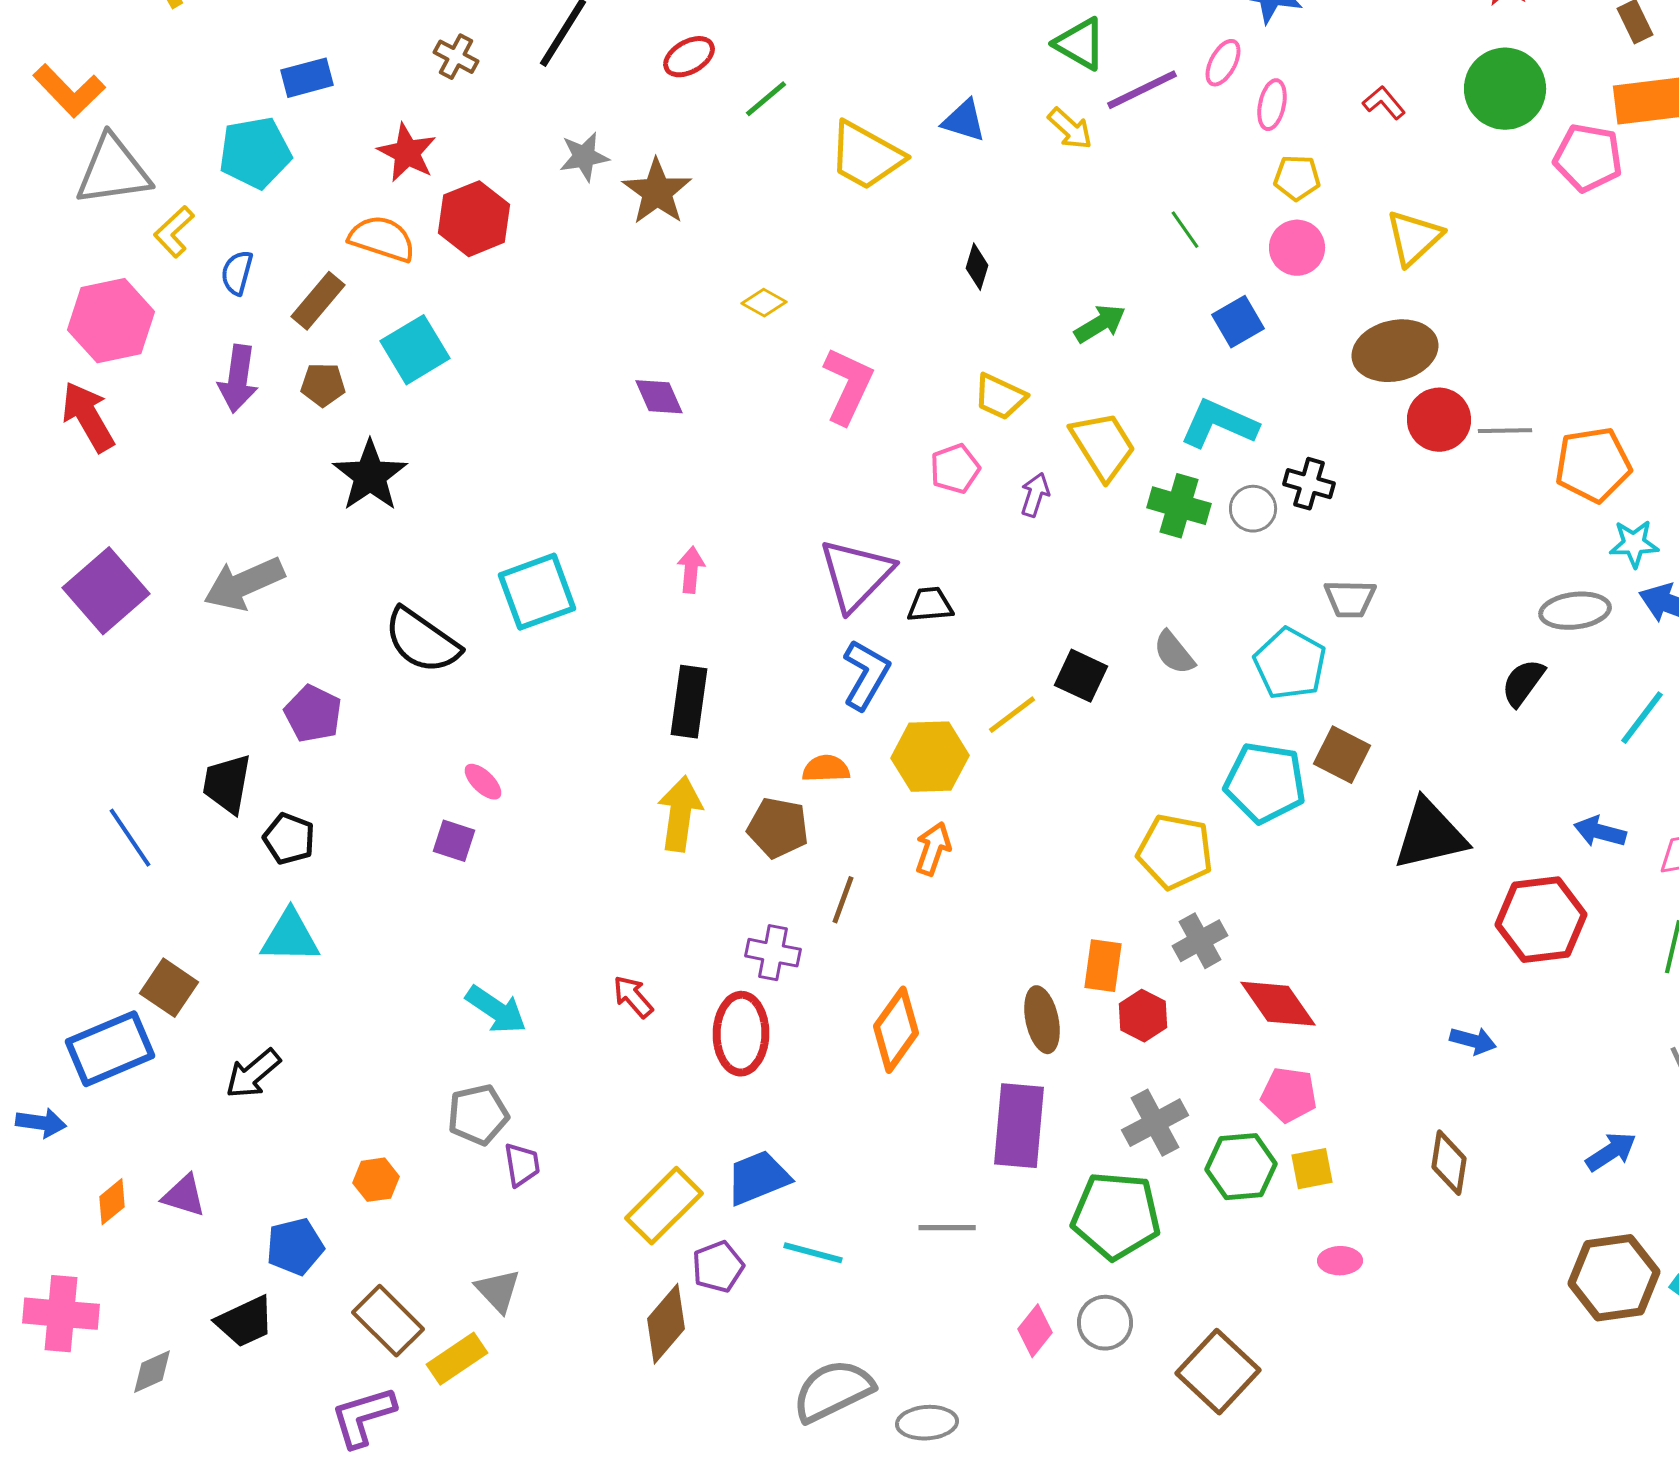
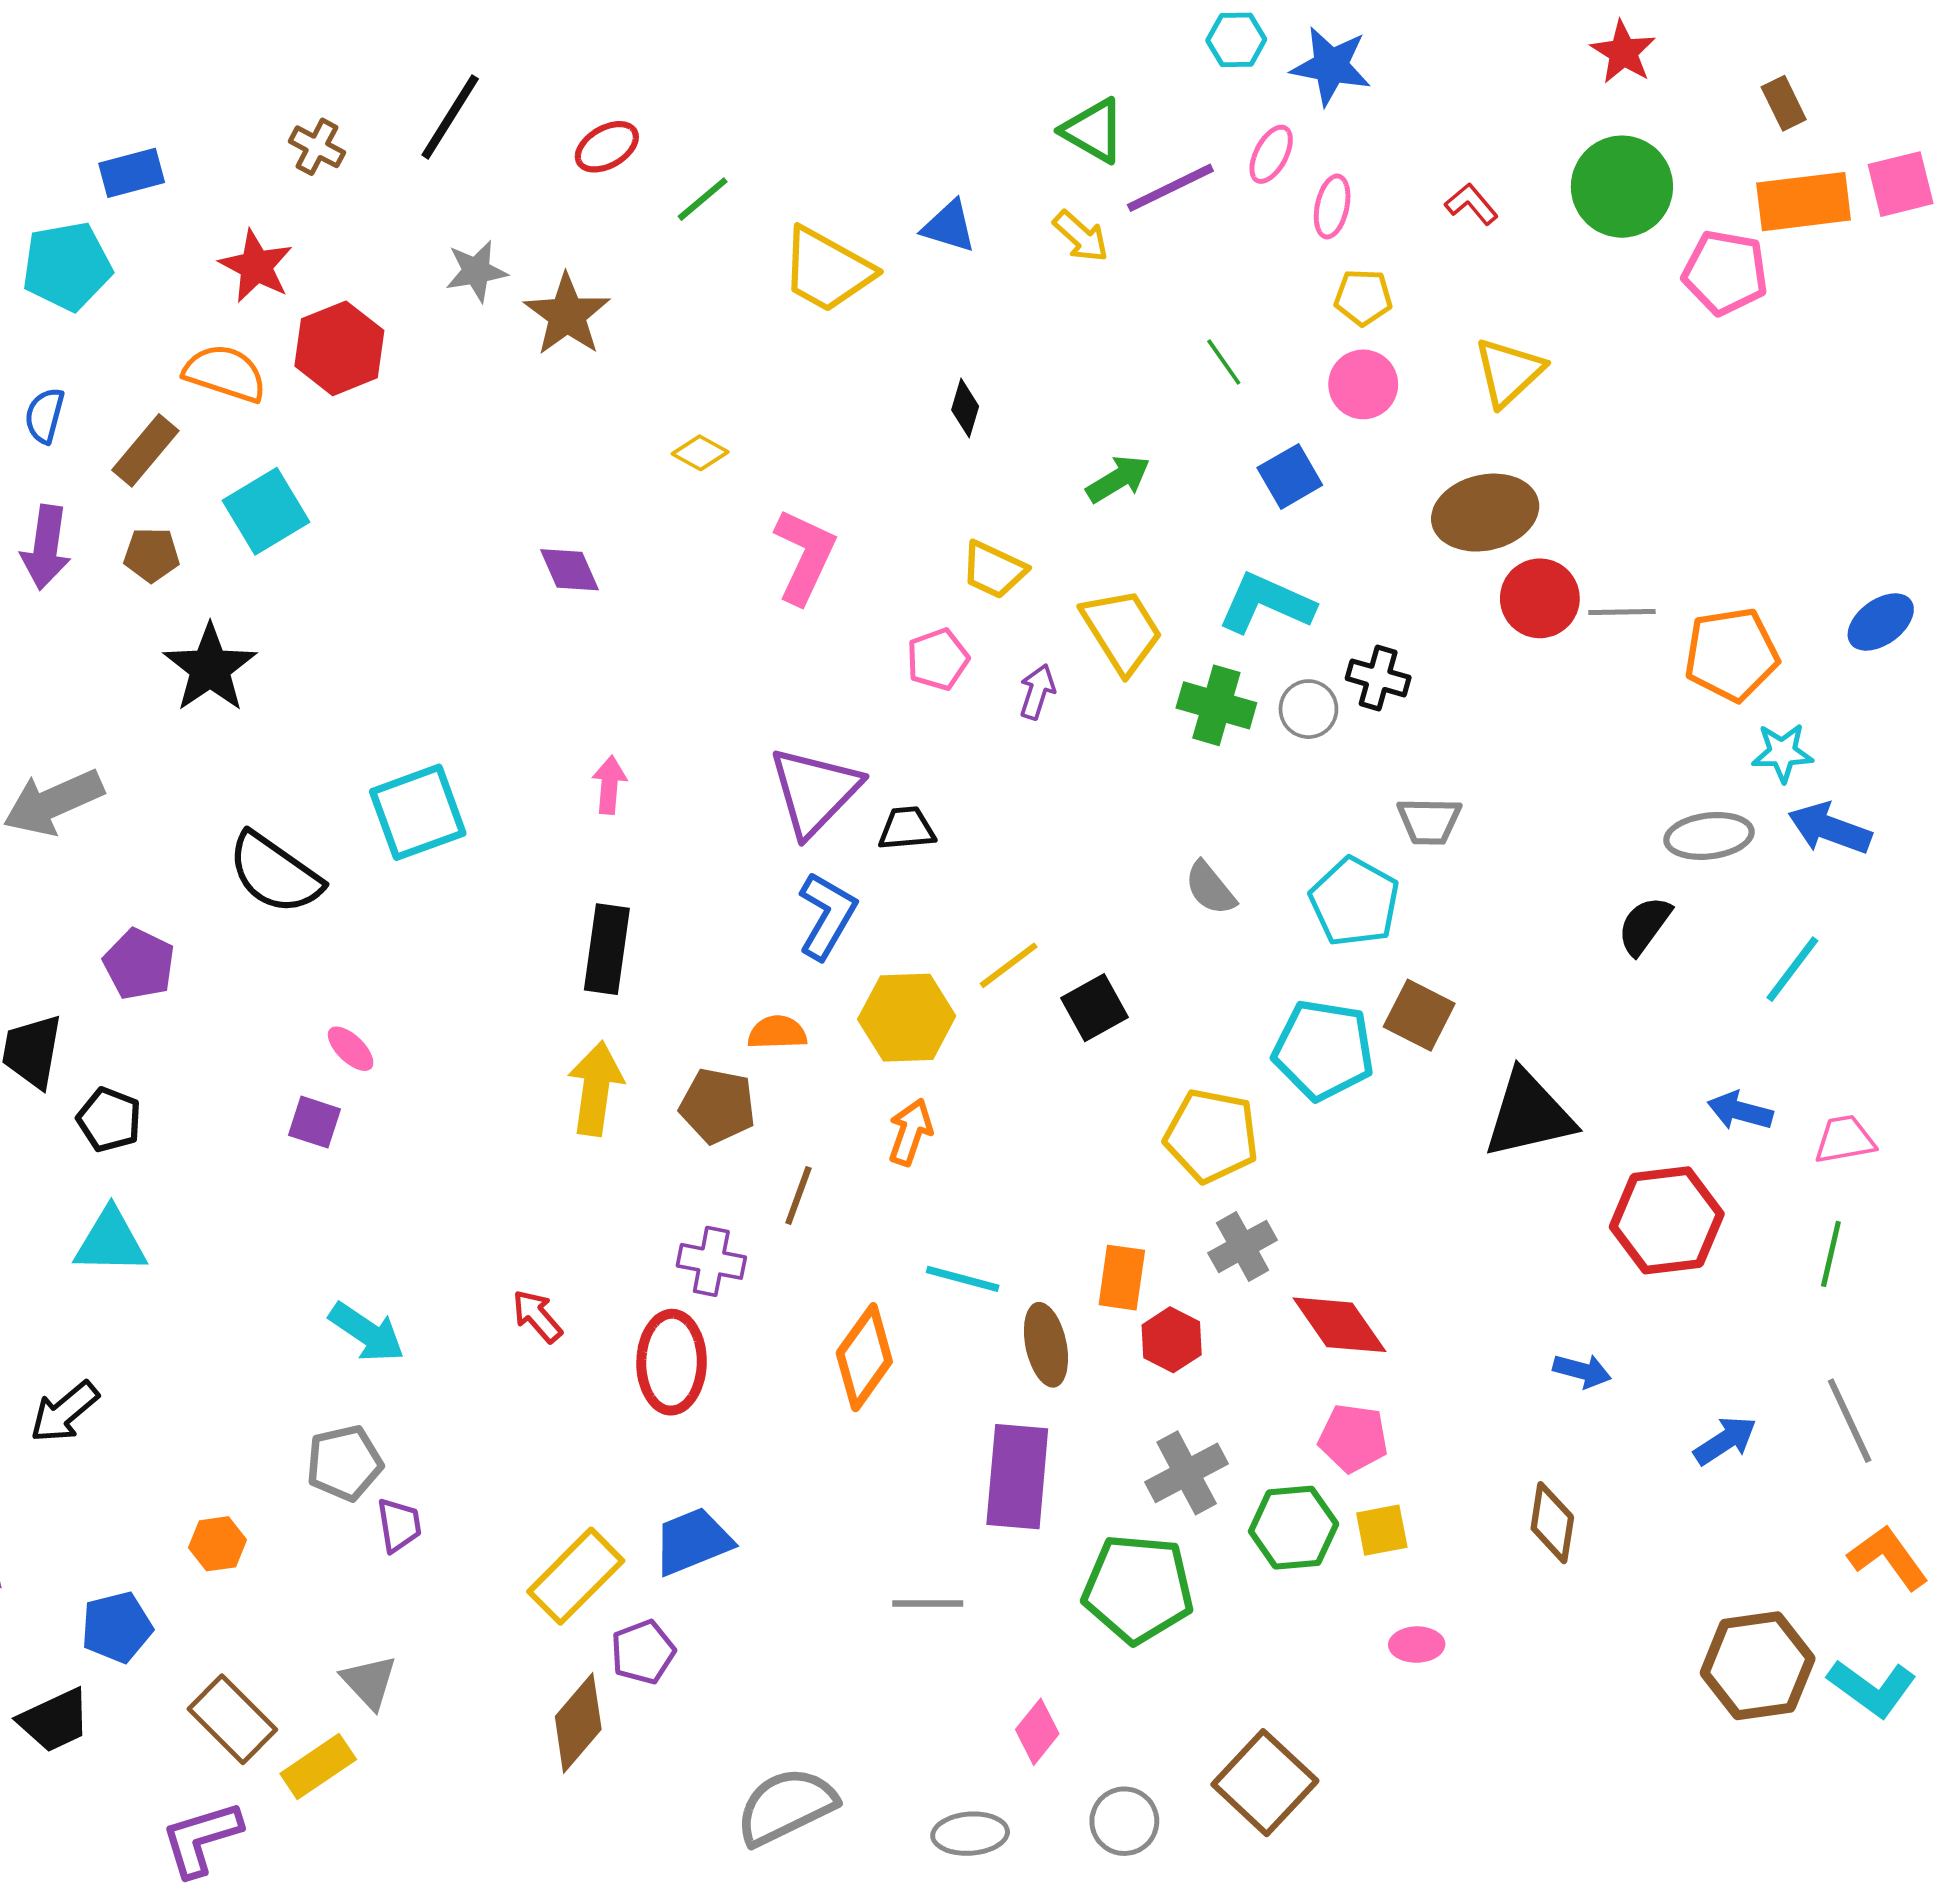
black square: (1081, 676) -> (1094, 1008), moved, turned 36
blue arrow: (1611, 1152) -> (1725, 1441), moved
cyan line: (813, 1253) -> (963, 1279), moved
gray circle: (1105, 1323) -> (1124, 1821), moved
gray ellipse: (927, 1423) -> (970, 1834), moved

